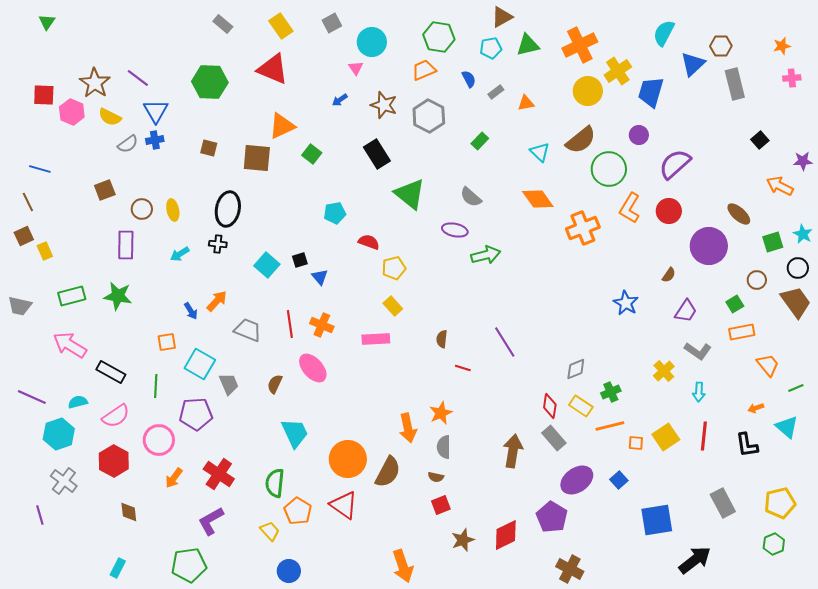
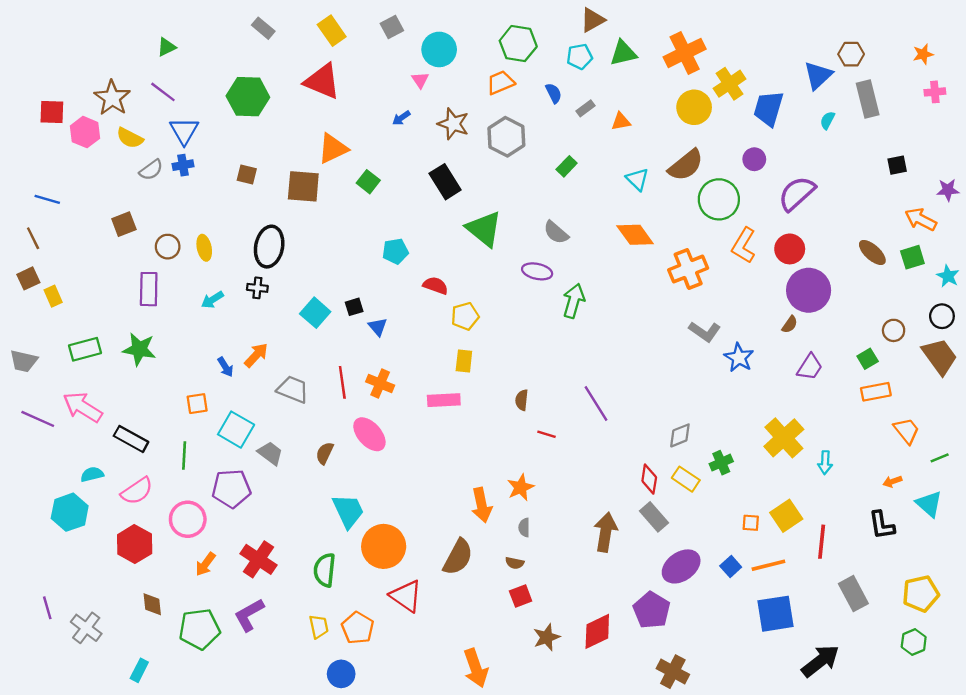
green triangle: (47, 22) -> (166, 47), moved, turned 30
cyan semicircle: (664, 33) -> (827, 120), moved, size x0.6
black square: (760, 140) -> (897, 165), turned 30
green square: (773, 242) -> (912, 257), moved
purple circle: (709, 246) -> (809, 290), moved
green arrow: (486, 255) -> (574, 301), turned -60
yellow rectangle: (393, 306) -> (464, 361), turned 48
gray L-shape: (698, 351) -> (705, 332), moved
yellow cross: (664, 371) -> (784, 438), size x1.6
gray trapezoid: (229, 384) -> (270, 453), turned -30
purple line: (32, 397) -> (38, 419), moved
orange line: (610, 426) -> (768, 565), moved
red line: (704, 436) -> (822, 542), moved
gray semicircle: (444, 447) -> (524, 528), size x0.7
orange circle: (348, 459) -> (384, 546), moved
gray cross: (64, 481) -> (86, 628), moved
orange pentagon: (298, 511) -> (358, 628), moved
yellow trapezoid: (270, 531) -> (319, 627), turned 30
green pentagon: (189, 565) -> (199, 629), moved

